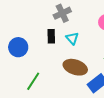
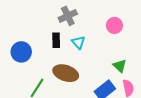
brown ellipse: (75, 67) -> (66, 73), moved

